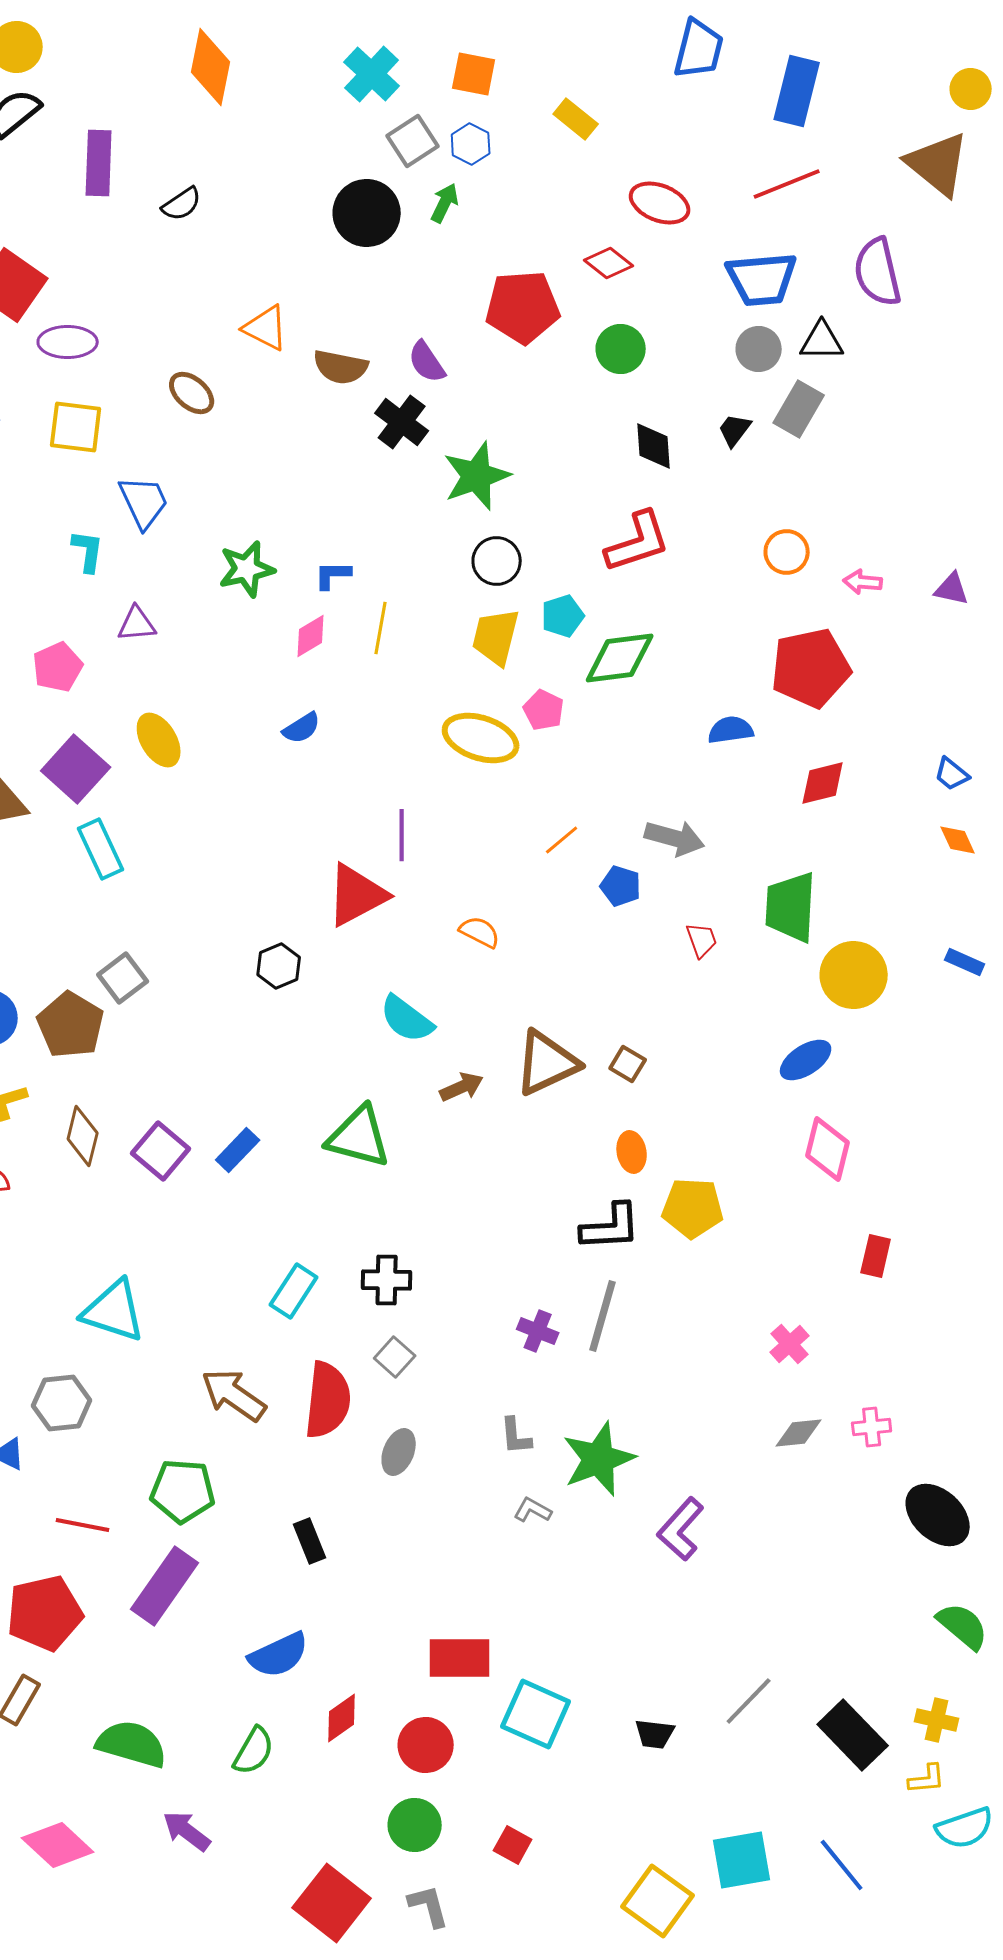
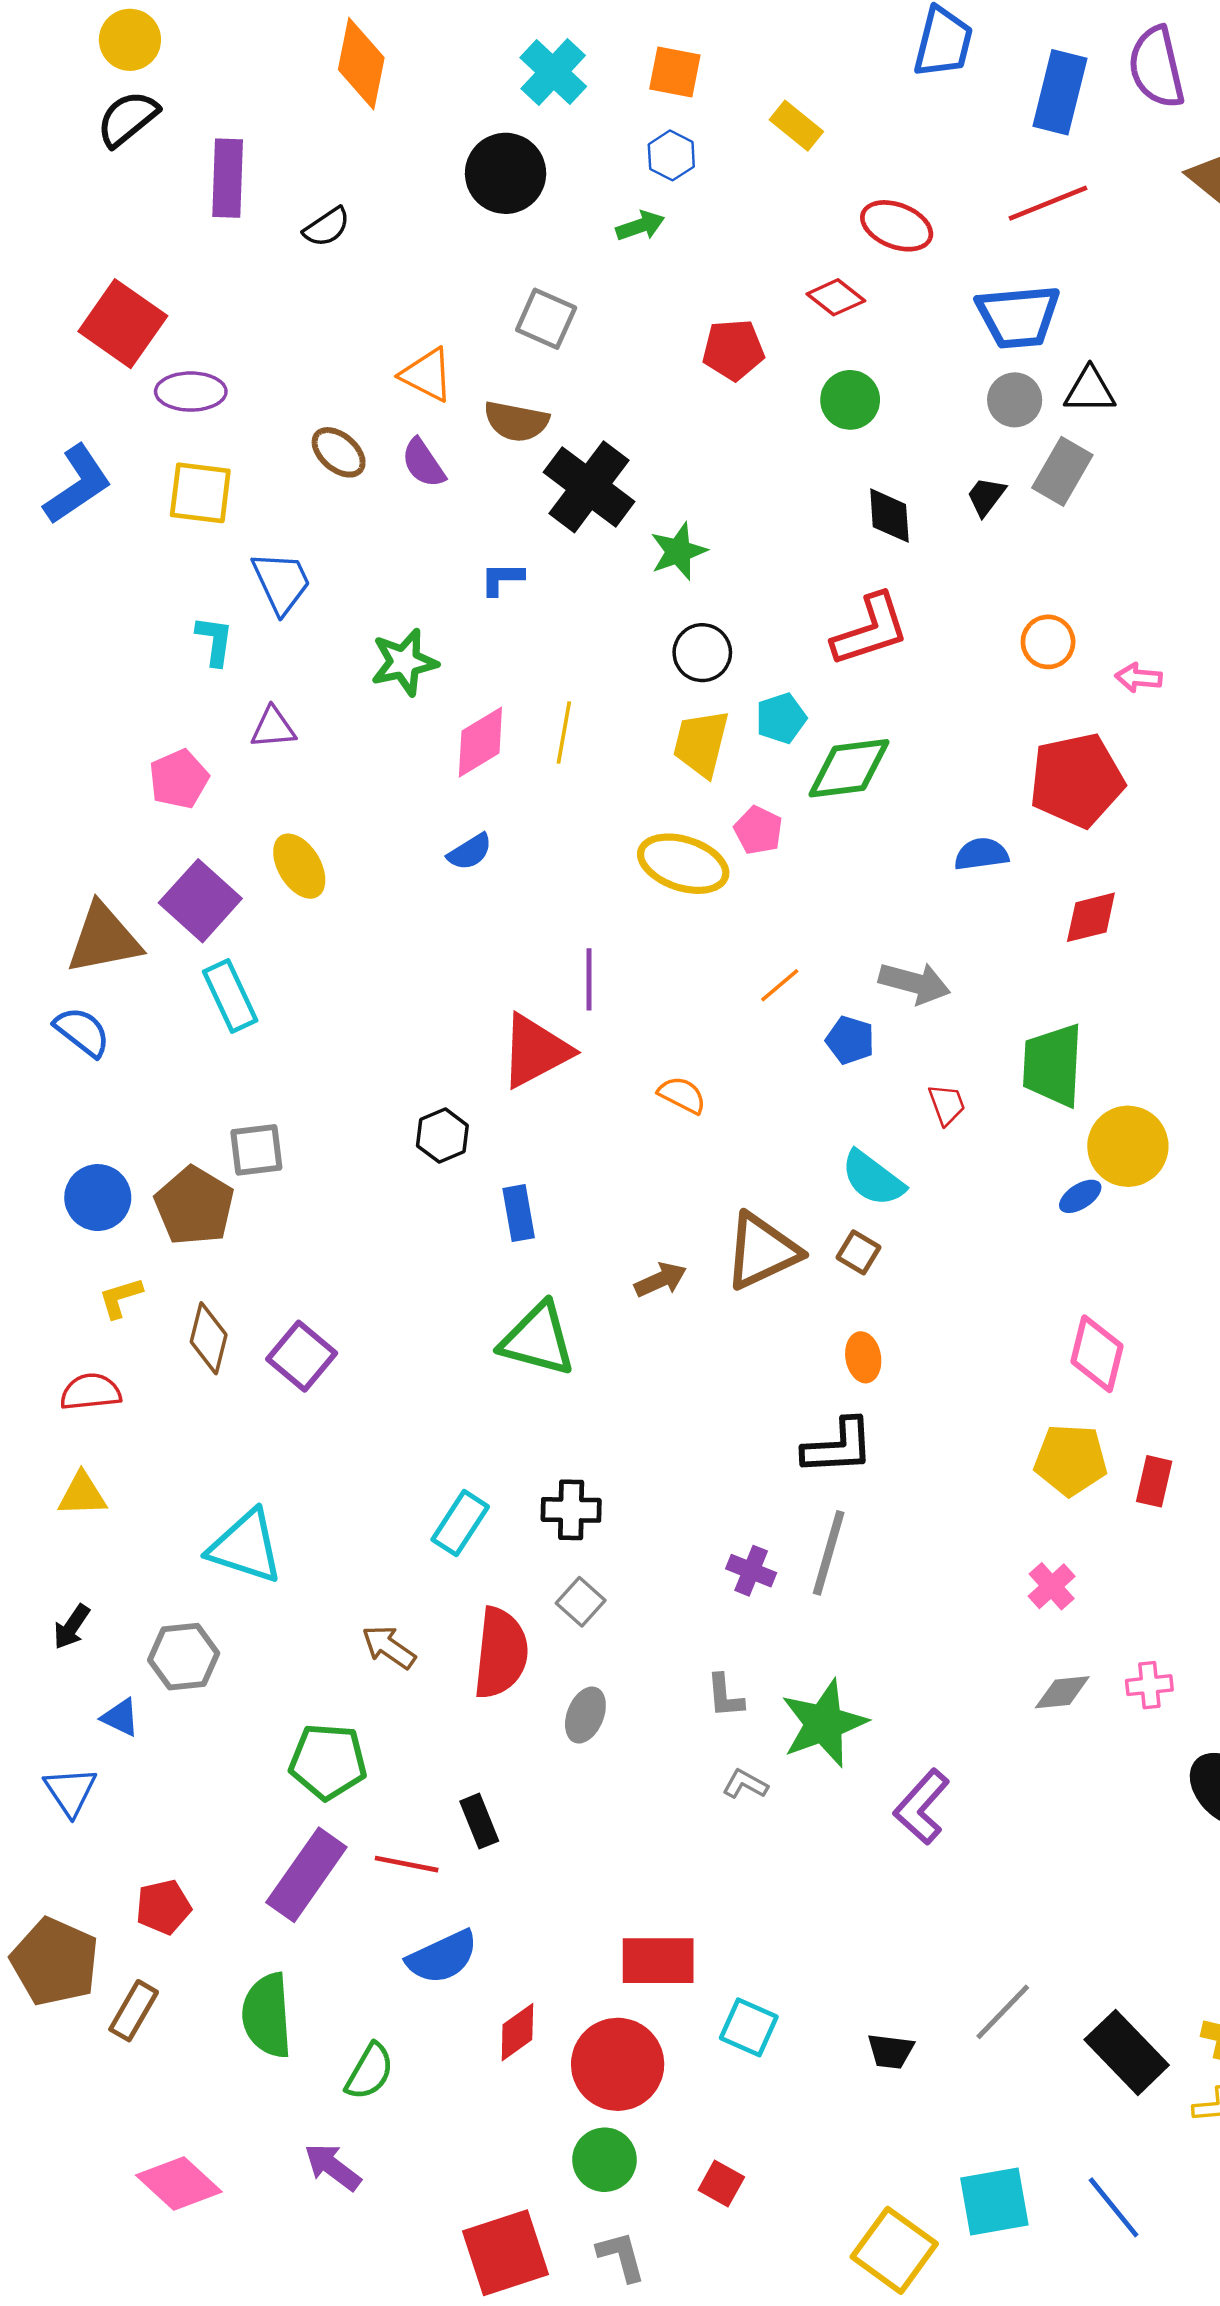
gray square: (413, 141) -> (546, 319), moved, turned -33
green arrow: (445, 203) -> (640, 226), turned 45
black circle: (367, 213) -> (506, 173), moved
purple semicircle: (878, 272) -> (1157, 67), moved
red pentagon: (523, 307) -> (733, 350), size x0.7
purple semicircle: (427, 362) -> (423, 463), moved
black cross: (402, 422) -> (589, 487), size x1.4
green star: (477, 476) -> (678, 551), size x0.7
blue L-shape: (333, 575) -> (502, 579), moved
pink diamond: (311, 636) -> (480, 742), size x1.4
gray square: (123, 978) -> (256, 1150), turned 30
cyan semicircle: (407, 1019) -> (873, 1178), moved
blue ellipse: (806, 1060) -> (1080, 1196), moved, size x0.7
blue rectangle: (238, 1150) -> (519, 1213), moved, turned -54
yellow pentagon: (693, 1208) -> (1071, 1460), moved
brown arrow: (234, 1395) -> (389, 1647), size x0.7
red line: (83, 1525) -> (407, 1864), moved
red pentagon: (45, 1613) -> (163, 1907), size x0.6
cyan square: (536, 1714) -> (749, 2027), size x0.7
green semicircle: (132, 1744) -> (267, 2015), moved, turned -110
red circle: (426, 1745) -> (618, 2064), size x1.4
green semicircle: (254, 1751) -> (370, 2071), moved
red square: (332, 1903) -> (506, 2253), turned 34

